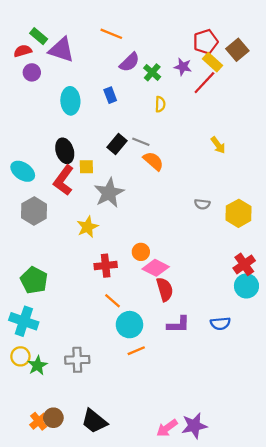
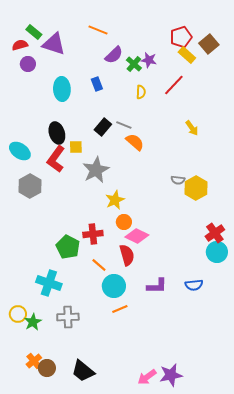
purple star: (183, 67) -> (149, 60), moved
red line: (204, 83) -> (174, 85), moved
yellow hexagon: (239, 213) -> (196, 188), moved
yellow star: (87, 227) -> (115, 200), moved
green pentagon: (34, 280) -> (68, 247), moved
red semicircle: (165, 289) -> (127, 255), moved
cyan cross: (24, 321) -> (49, 283), moved
orange cross: (39, 421) -> (34, 361), moved

